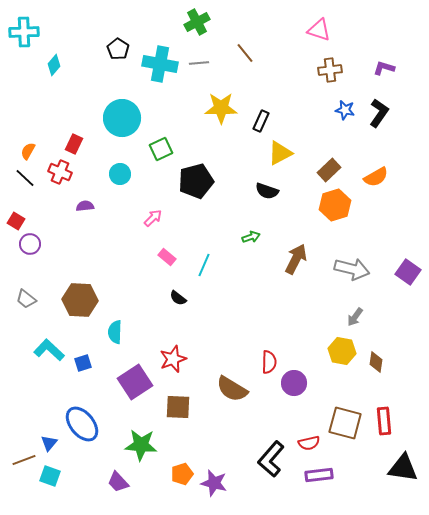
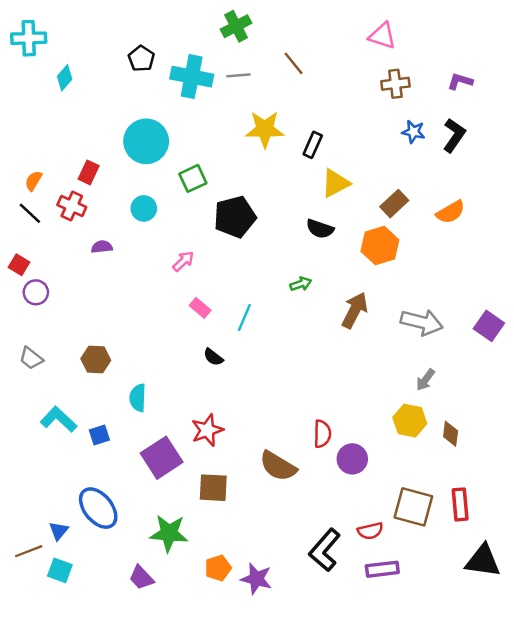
orange hexagon: (335, 205) -> (380, 246), moved
brown hexagon: (80, 300) -> (96, 359), size x0.7

